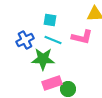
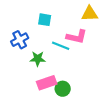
cyan line: (53, 40) -> (61, 46), moved
green star: (43, 59) -> (38, 59), size x0.7

